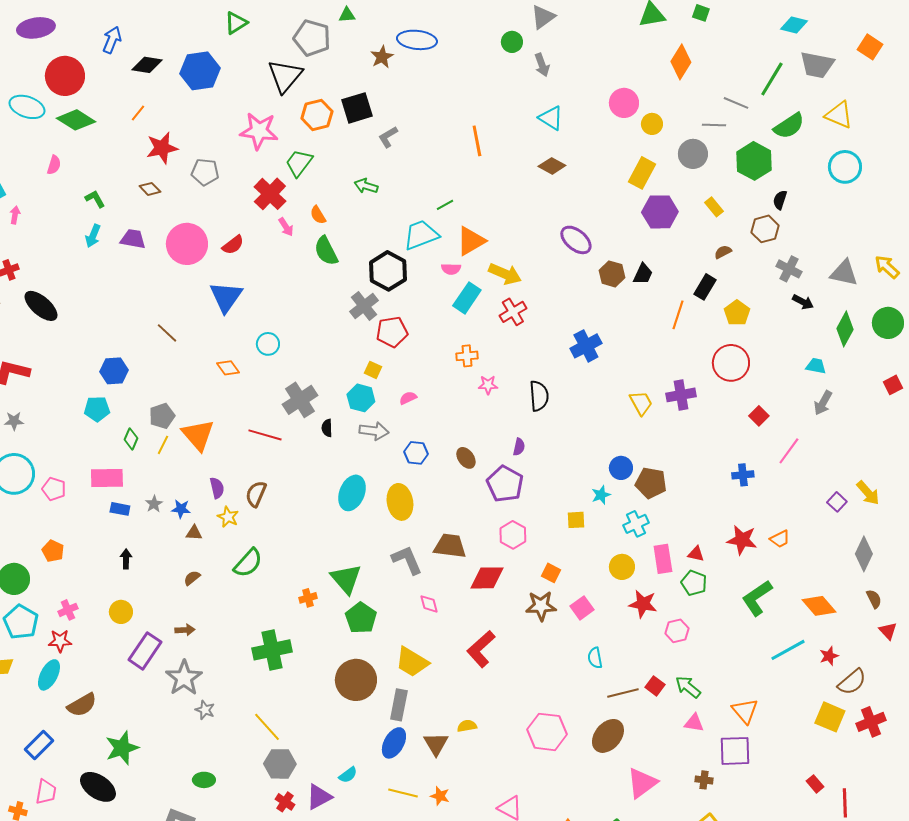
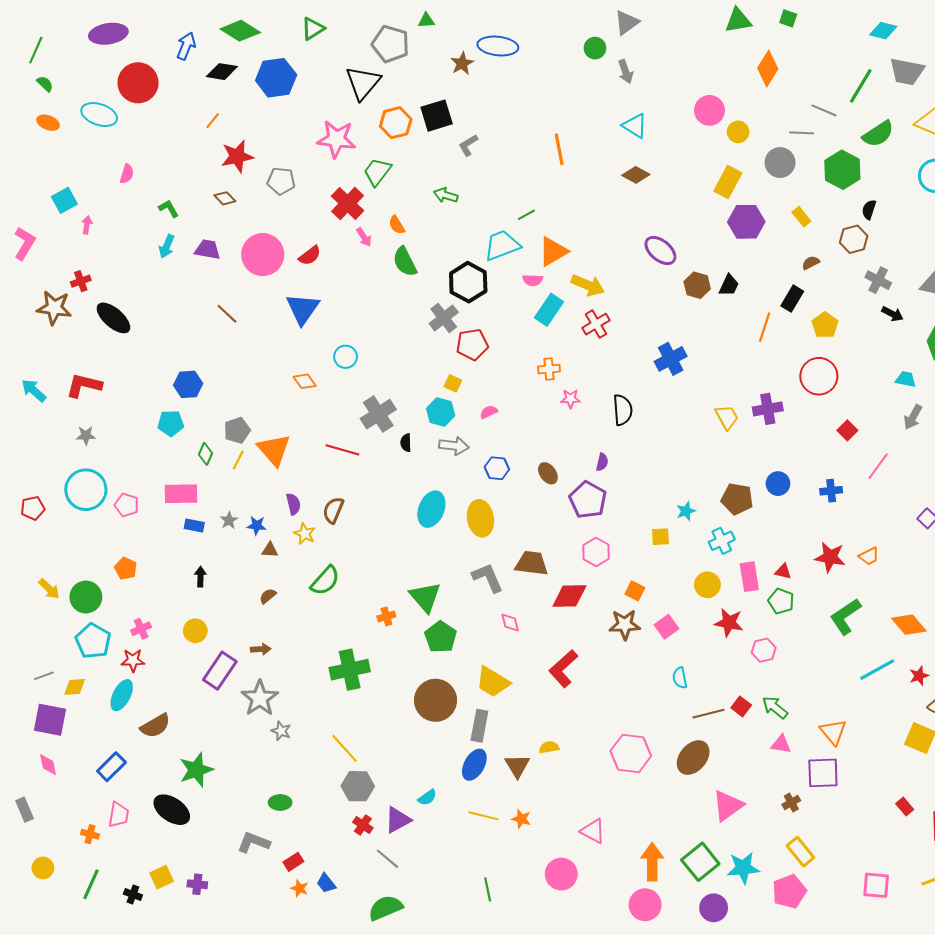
green diamond: (76, 120) -> (240, 31), moved
brown line: (167, 333) -> (227, 314), moved
blue circle: (621, 468) -> (778, 484), moved
brown cross: (704, 780) -> (791, 803), turned -36

